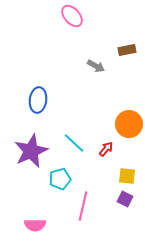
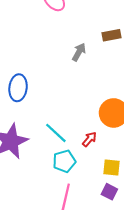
gray arrow: (96, 66) -> (79, 52), turned -90
cyan pentagon: (60, 179) -> (64, 161), moved

